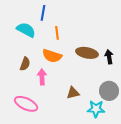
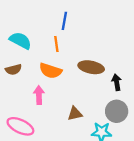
blue line: (43, 13) -> (64, 21), moved
black arrow: (109, 57) -> (117, 82), moved
brown semicircle: (25, 64) -> (13, 70), moved, turned 56

